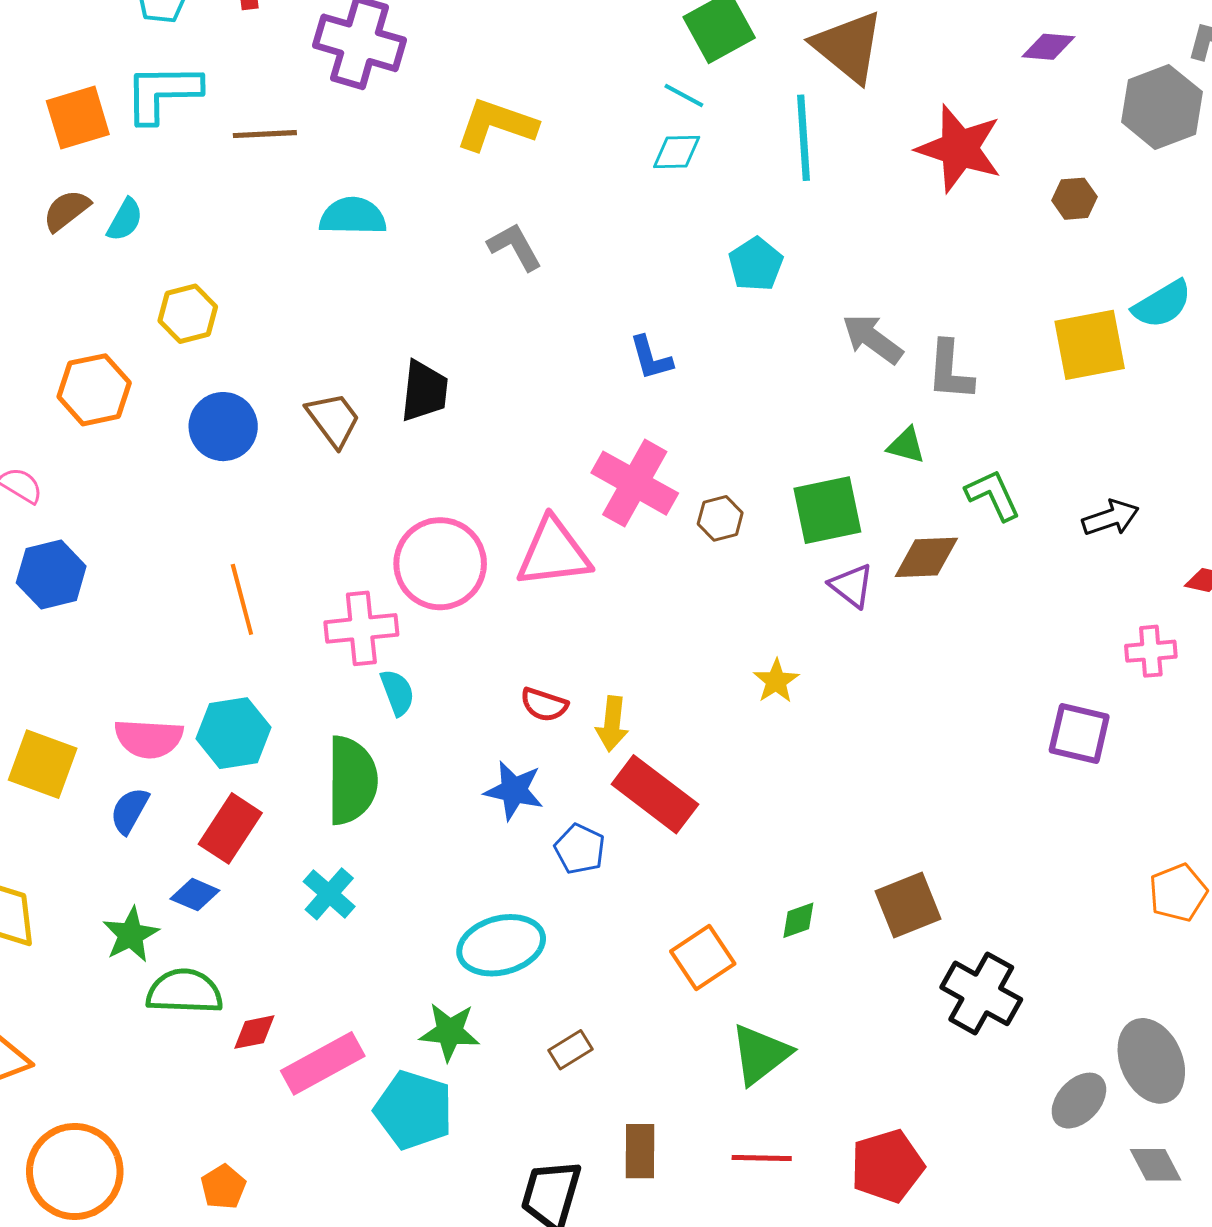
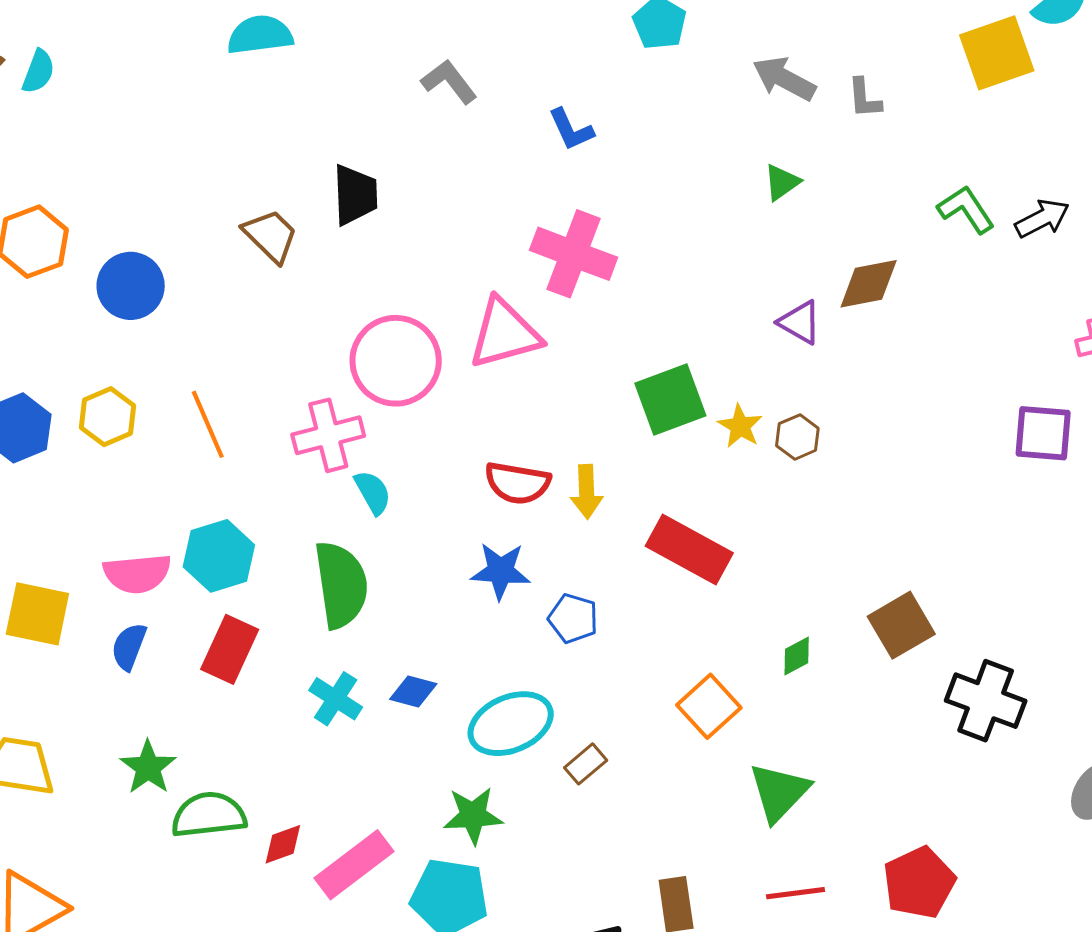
gray L-shape: (515, 247) -> (449, 82), moved
yellow hexagon: (188, 314) -> (108, 417), moved
gray L-shape: (950, 371) -> (864, 98), size x0.7
blue circle: (223, 427) -> (131, 286), moved
green triangle: (906, 445) -> (782, 182), moved, turned -42
green L-shape: (993, 495) -> (966, 209), moved
green square: (827, 510) -> (670, 400), moved
brown hexagon: (720, 518) -> (797, 437), moved
red semicircle: (544, 705) -> (517, 483), size x1.4
red rectangle: (655, 794) -> (689, 549), moved
blue diamond: (195, 895) -> (413, 692), moved
brown rectangle: (571, 1050) -> (586, 764), moved

